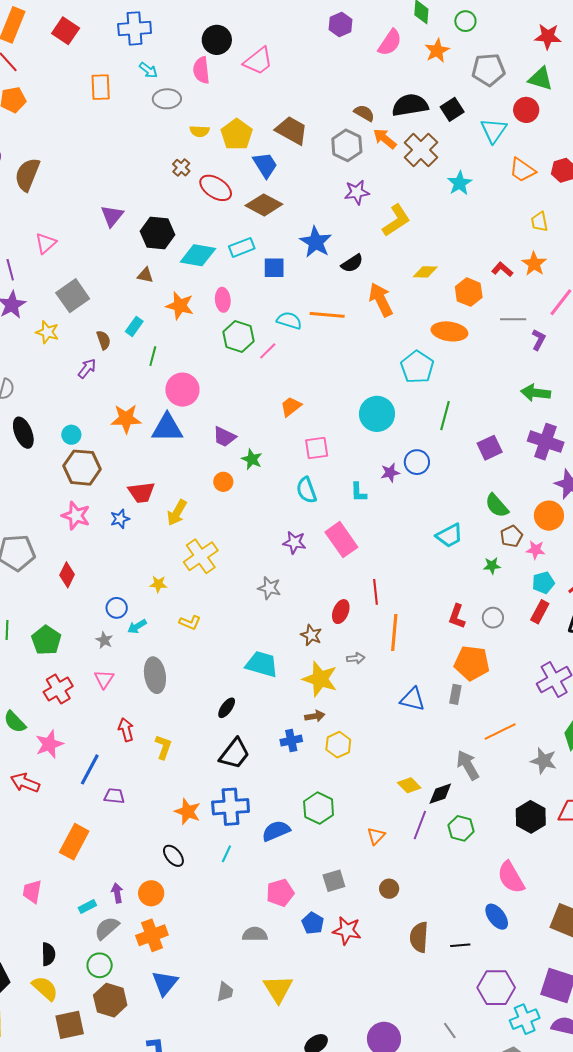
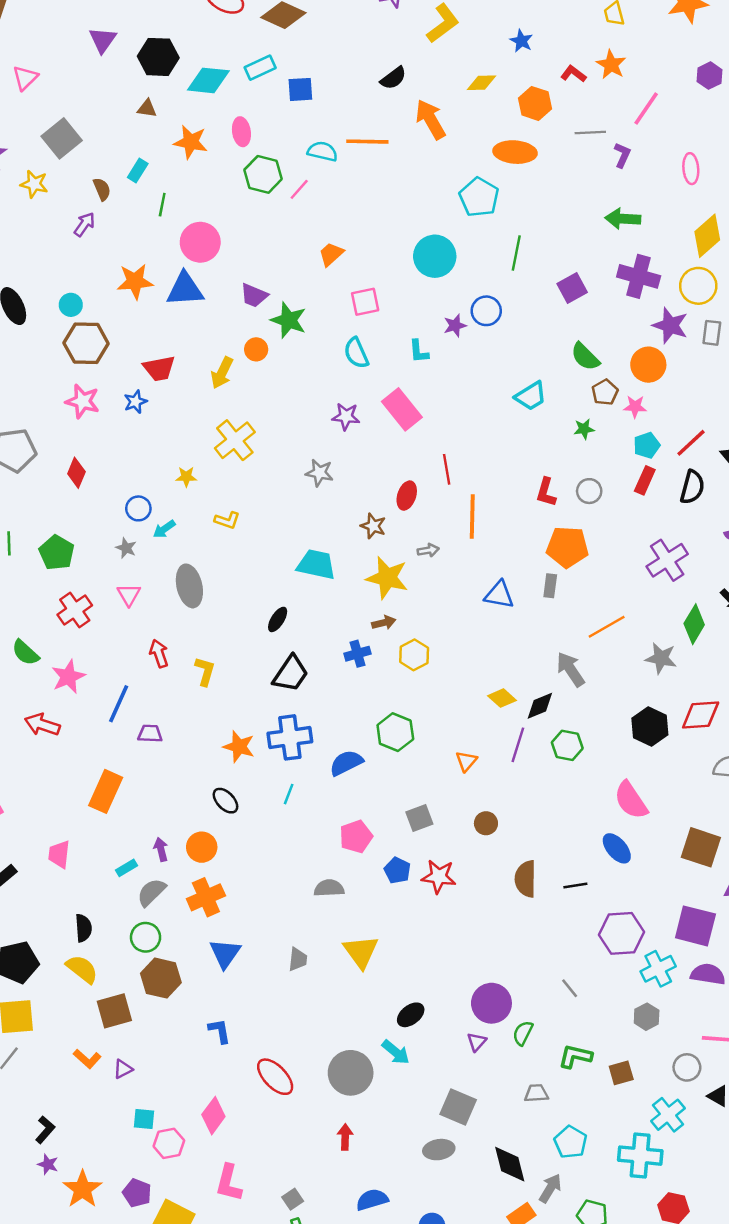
blue star: (316, 242) -> (521, 41), moved, size x0.6
green star: (252, 459) -> (289, 320), size x1.4
yellow arrow: (177, 513) -> (222, 373), moved

